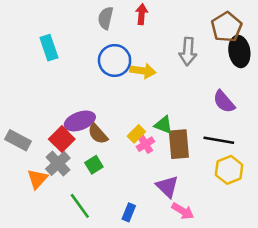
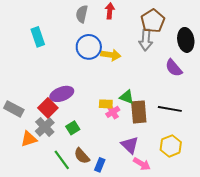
brown pentagon: (227, 27) -> (153, 21), moved
purple semicircle: (224, 102) -> (174, 68), moved
brown semicircle: (98, 134) -> (82, 156), moved
yellow rectangle: (136, 134) -> (106, 104), turned 48
yellow hexagon: (229, 170) -> (171, 146), moved
orange triangle: (37, 179) -> (29, 139), turned 30

